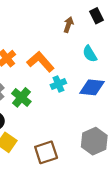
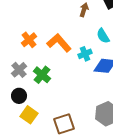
cyan cross: (58, 84) -> (85, 54), moved

